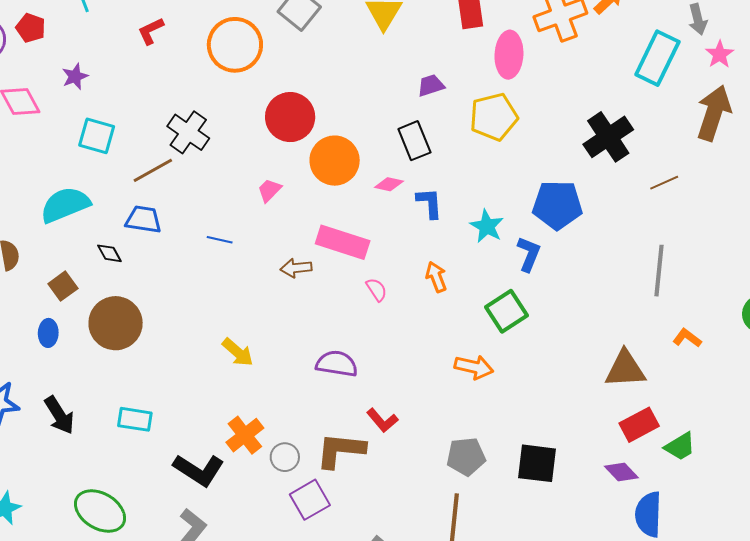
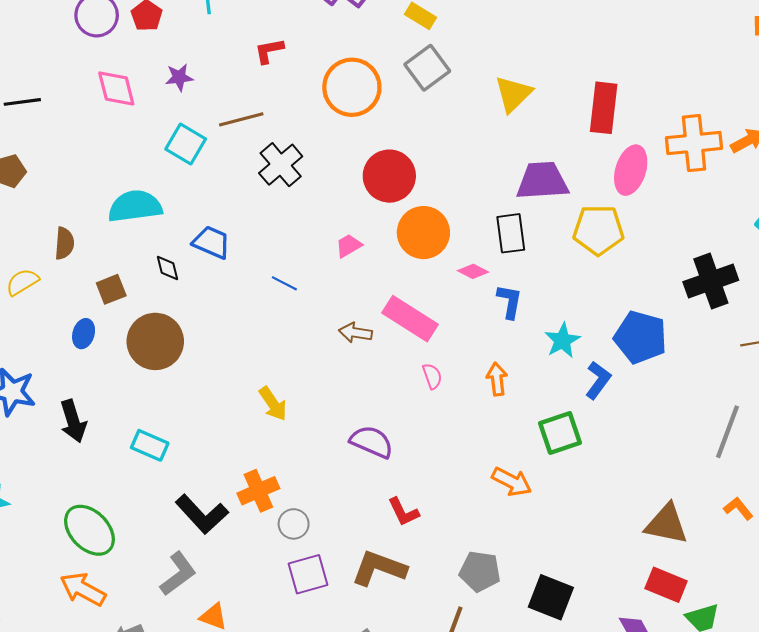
purple trapezoid: (431, 85) -> (542, 181), size x1.8
brown line: (153, 170) -> (241, 119), moved
red rectangle: (639, 425) -> (666, 585), turned 36
brown L-shape: (340, 450) -> (379, 568), moved

